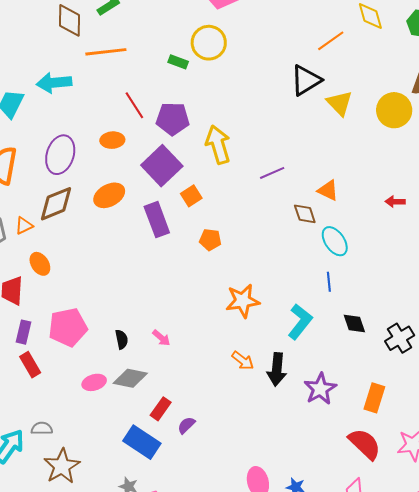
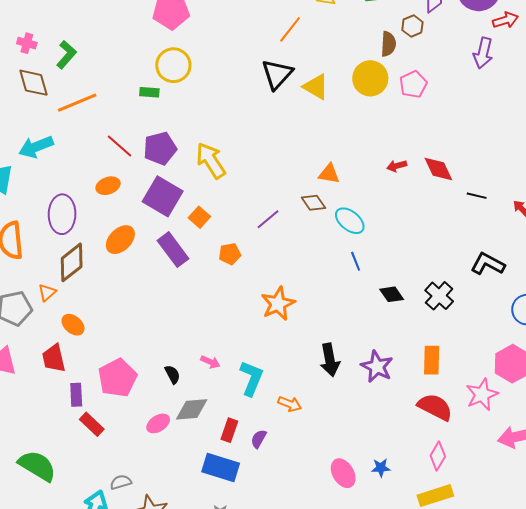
purple line: (272, 173) -> (268, 219), moved
cyan L-shape: (300, 322) -> (251, 378), moved
orange arrow: (243, 361) -> (290, 404), moved

